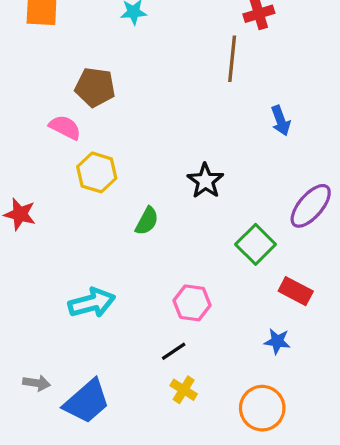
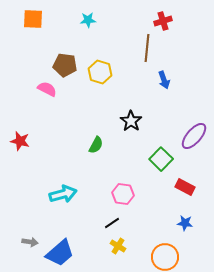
blue arrow: (281, 121) -> (164, 80), moved
yellow hexagon: (97, 172) -> (100, 72), moved
blue star: (277, 341) -> (185, 223), moved

